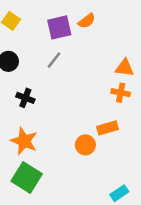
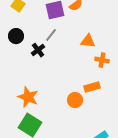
orange triangle: (125, 68) -> (88, 41), moved
black cross: (25, 98) -> (38, 50), moved, turned 32

